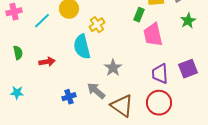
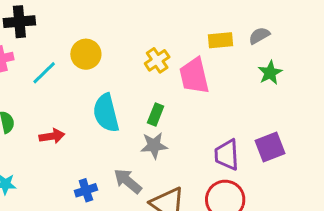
green rectangle: (139, 15) -> (156, 115), moved
yellow cross: (97, 25) -> (157, 60), moved
pink trapezoid: (153, 35) -> (194, 76), moved
gray star: (113, 68) -> (154, 145), turned 30

